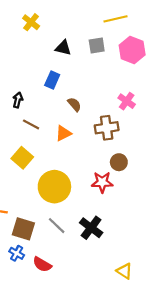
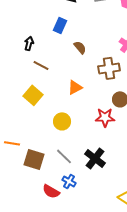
orange triangle: (63, 133) -> (75, 87), moved
yellow circle: (54, 187) -> (62, 121), size x0.6
blue cross: (17, 253) -> (69, 181), moved

